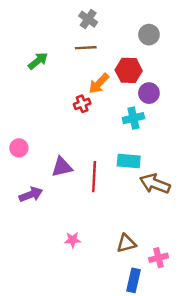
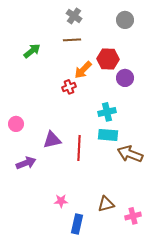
gray circle: (149, 35) -> (125, 20), moved
cyan cross: (133, 118) -> (107, 112), moved
blue rectangle: (133, 280) -> (77, 224), moved

